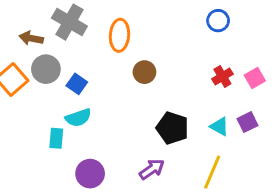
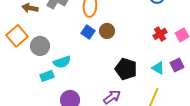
gray circle: (46, 69) -> (40, 46), moved
blue square: (77, 84) -> (88, 32), moved
cyan rectangle: (56, 138) -> (47, 76), turned 64

